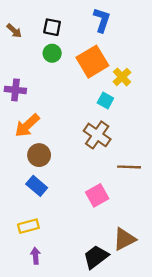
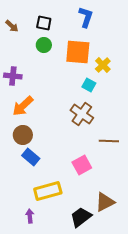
orange square: (92, 62) -> (78, 52), turned 36
brown circle: (39, 155) -> (23, 135), moved
yellow rectangle: (28, 226) -> (48, 191), moved, size x1.5

